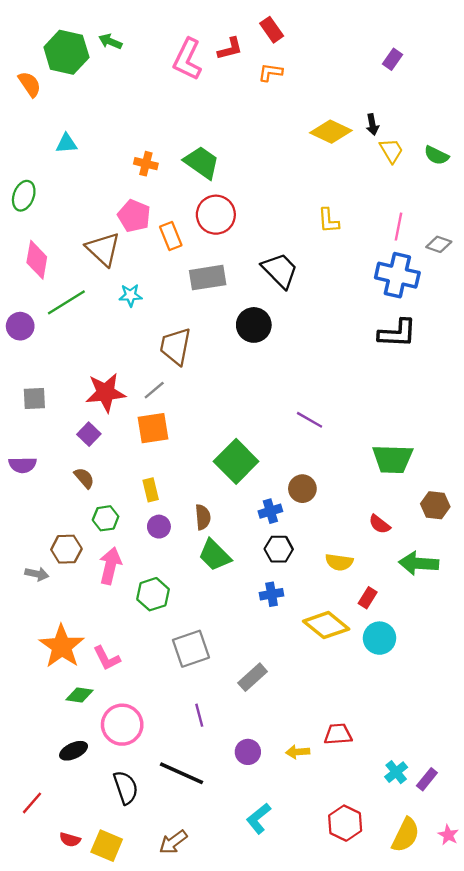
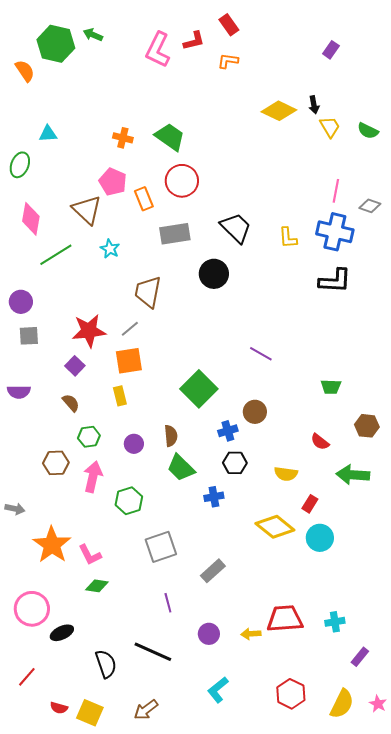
cyan triangle: (66, 144) -> (48, 134), moved
yellow L-shape: (329, 221) -> (288, 238), moved
cyan star: (130, 295) -> (110, 249), turned 30
purple circle: (20, 326) -> (21, 302), moved
green trapezoid: (393, 459) -> (331, 387), size x0.6
yellow rectangle: (151, 490) -> (120, 396), moved
gray arrow: (37, 574) -> (15, 509), moved
blue cross: (272, 594) -> (214, 497), moved
green diamond: (79, 695) -> (97, 586), moved
pink circle: (122, 725) -> (32, 609), moved
red trapezoid: (338, 734) -> (285, 619), size x1.5
cyan cross: (396, 772) -> (335, 622), moved, turned 30

